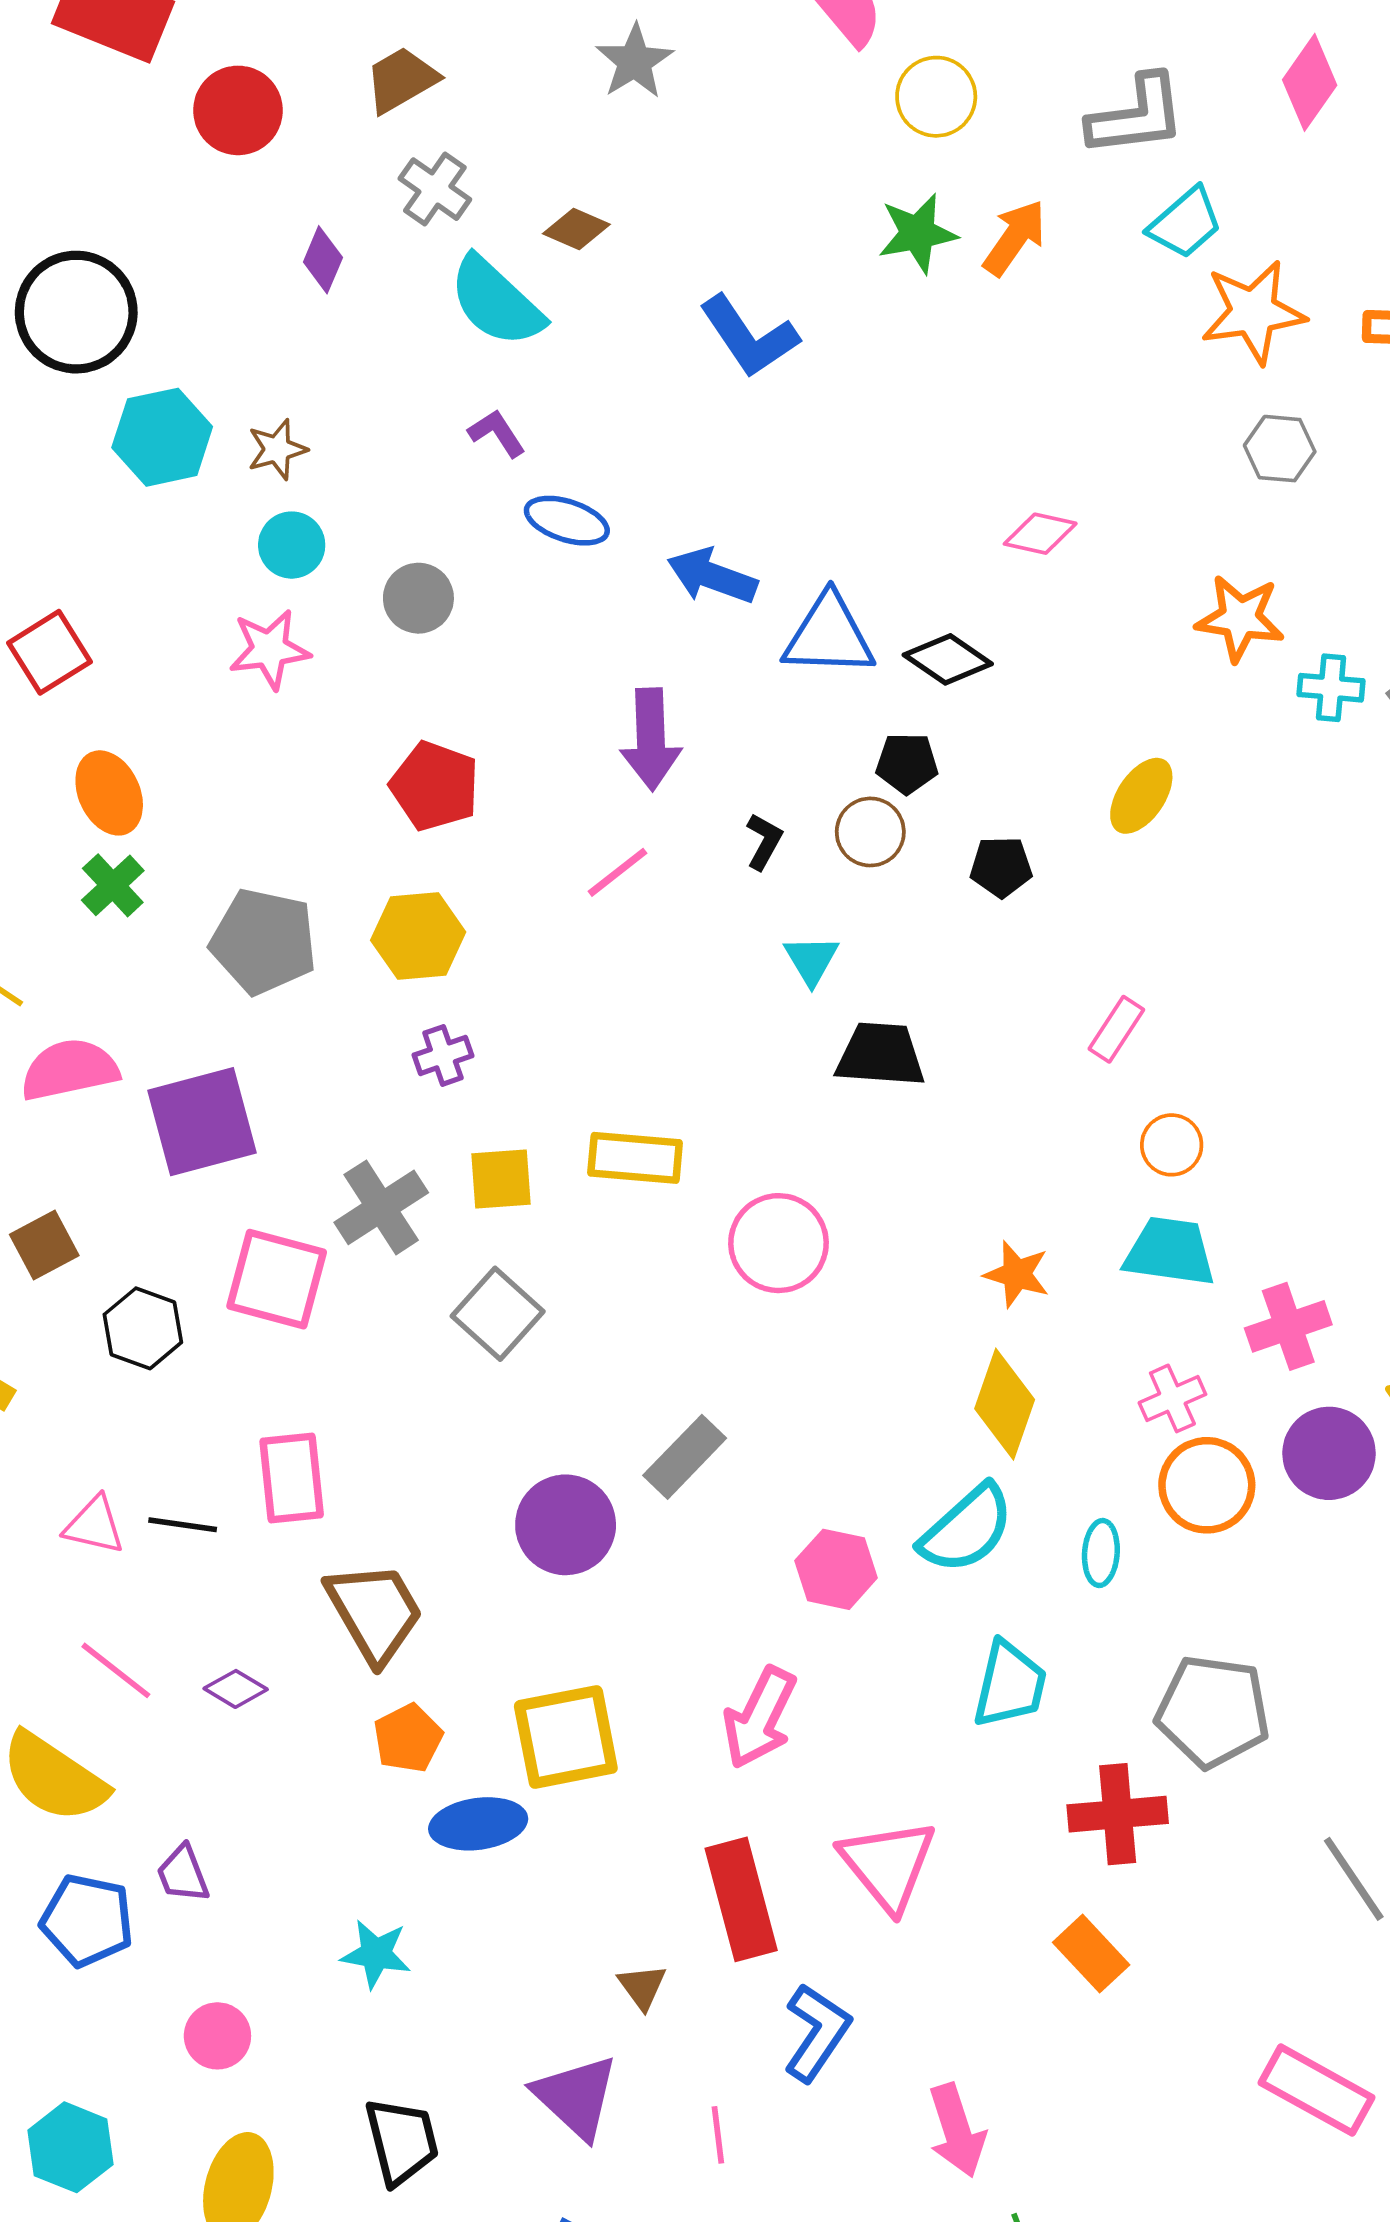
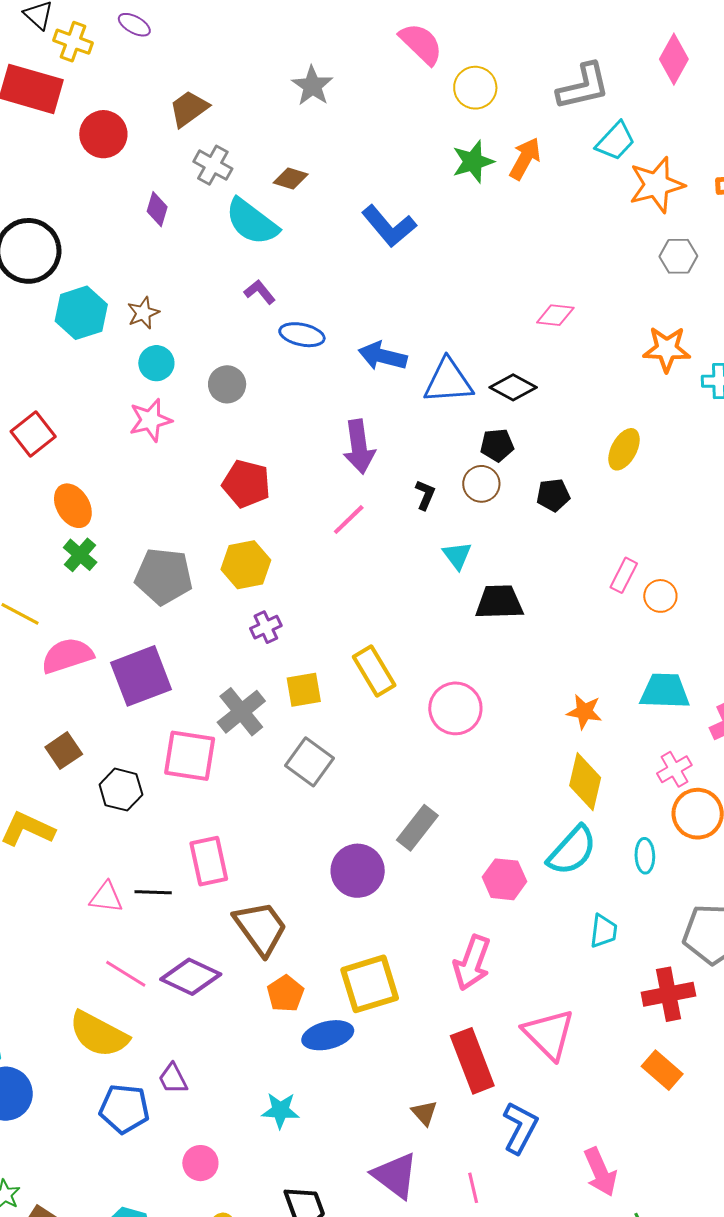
orange circle: (1172, 1145) -> (660, 596), moved
yellow rectangle: (635, 1158) -> (374, 671), turned 60
cyan trapezoid: (1010, 1684) -> (604, 931), size x0.7
purple diamond: (236, 1689) -> (191, 977), size x1.8

